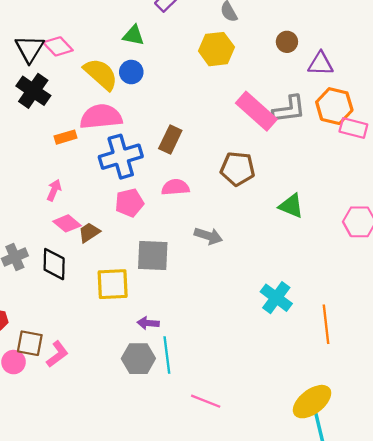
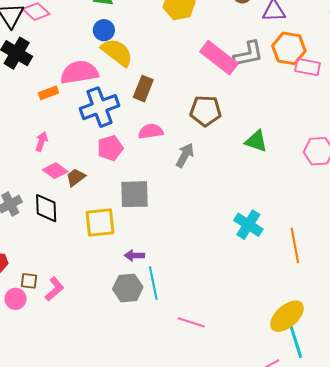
yellow semicircle: (101, 74) -> (117, 52), moved
gray arrow: (208, 236) -> (185, 155), moved, turned -75
brown square: (30, 343) -> (29, 281), size x0.7

